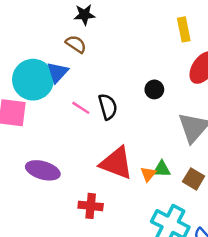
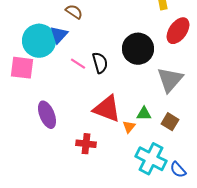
black circle: (154, 89) -> (138, 49), size x2.0
purple ellipse: (43, 170) -> (47, 115), turned 52
orange triangle: (148, 174) -> (129, 127), moved

